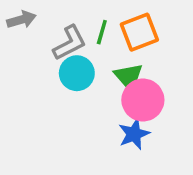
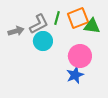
gray arrow: (21, 20) -> (16, 31), moved
green triangle: (129, 77) -> (92, 26), moved, turned -42

